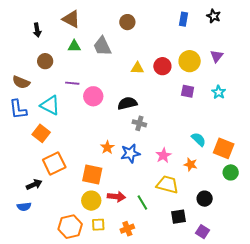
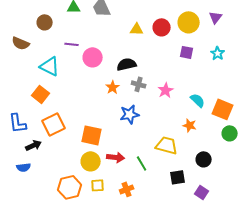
blue L-shape: (18, 109) -> (18, 123), moved
orange star: (107, 147) -> (113, 87), moved
pink star: (163, 155) -> (166, 90), moved

